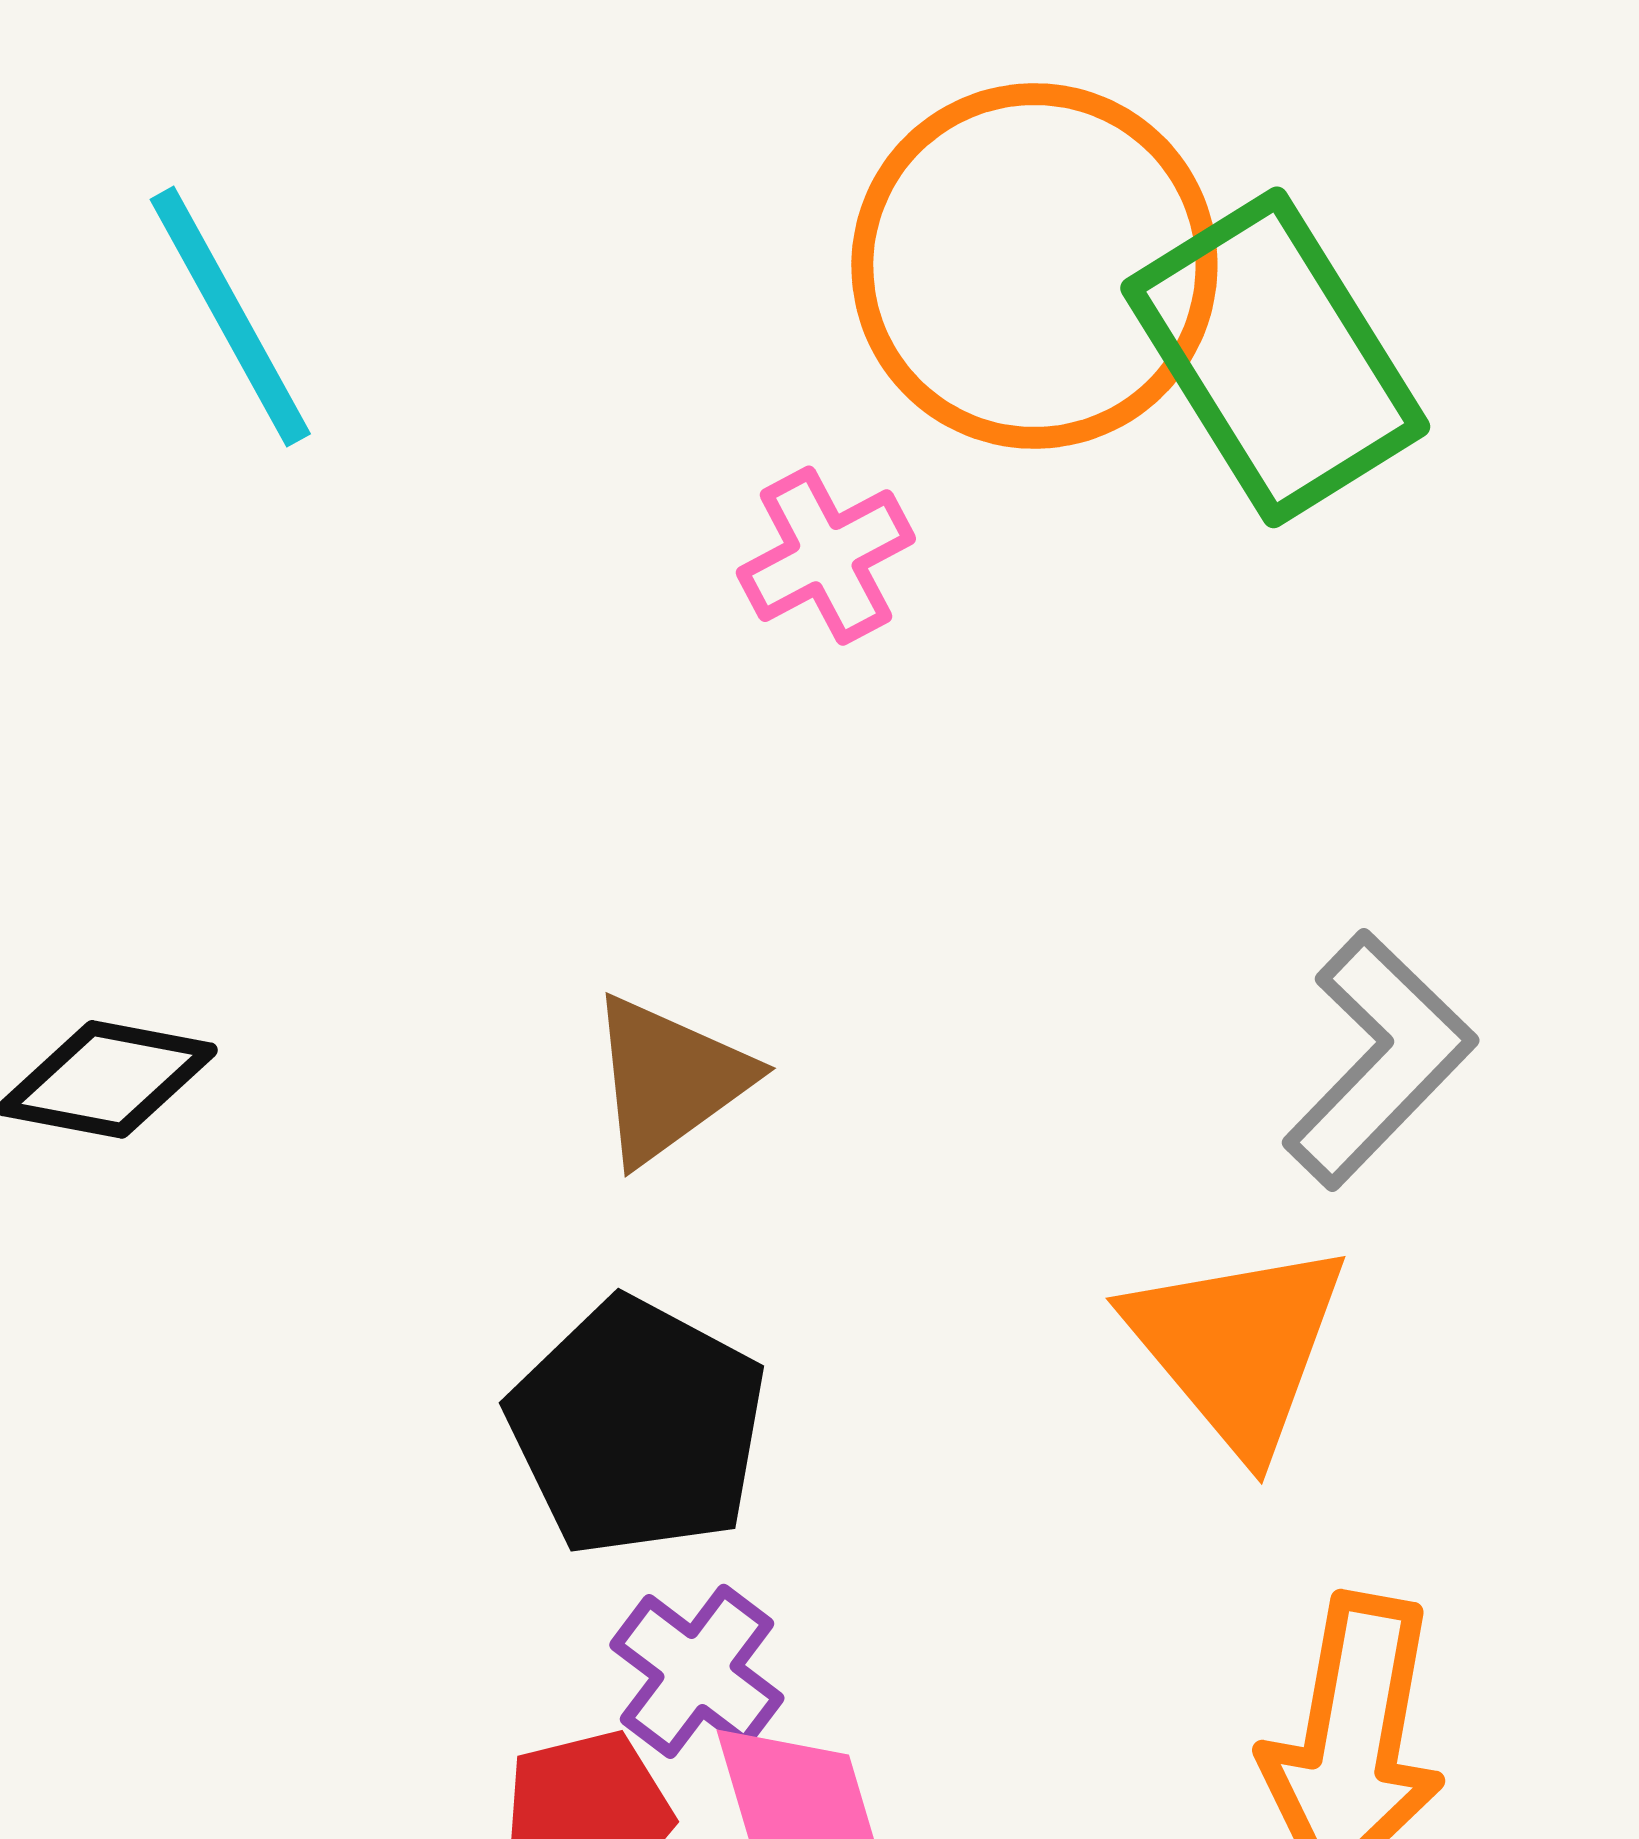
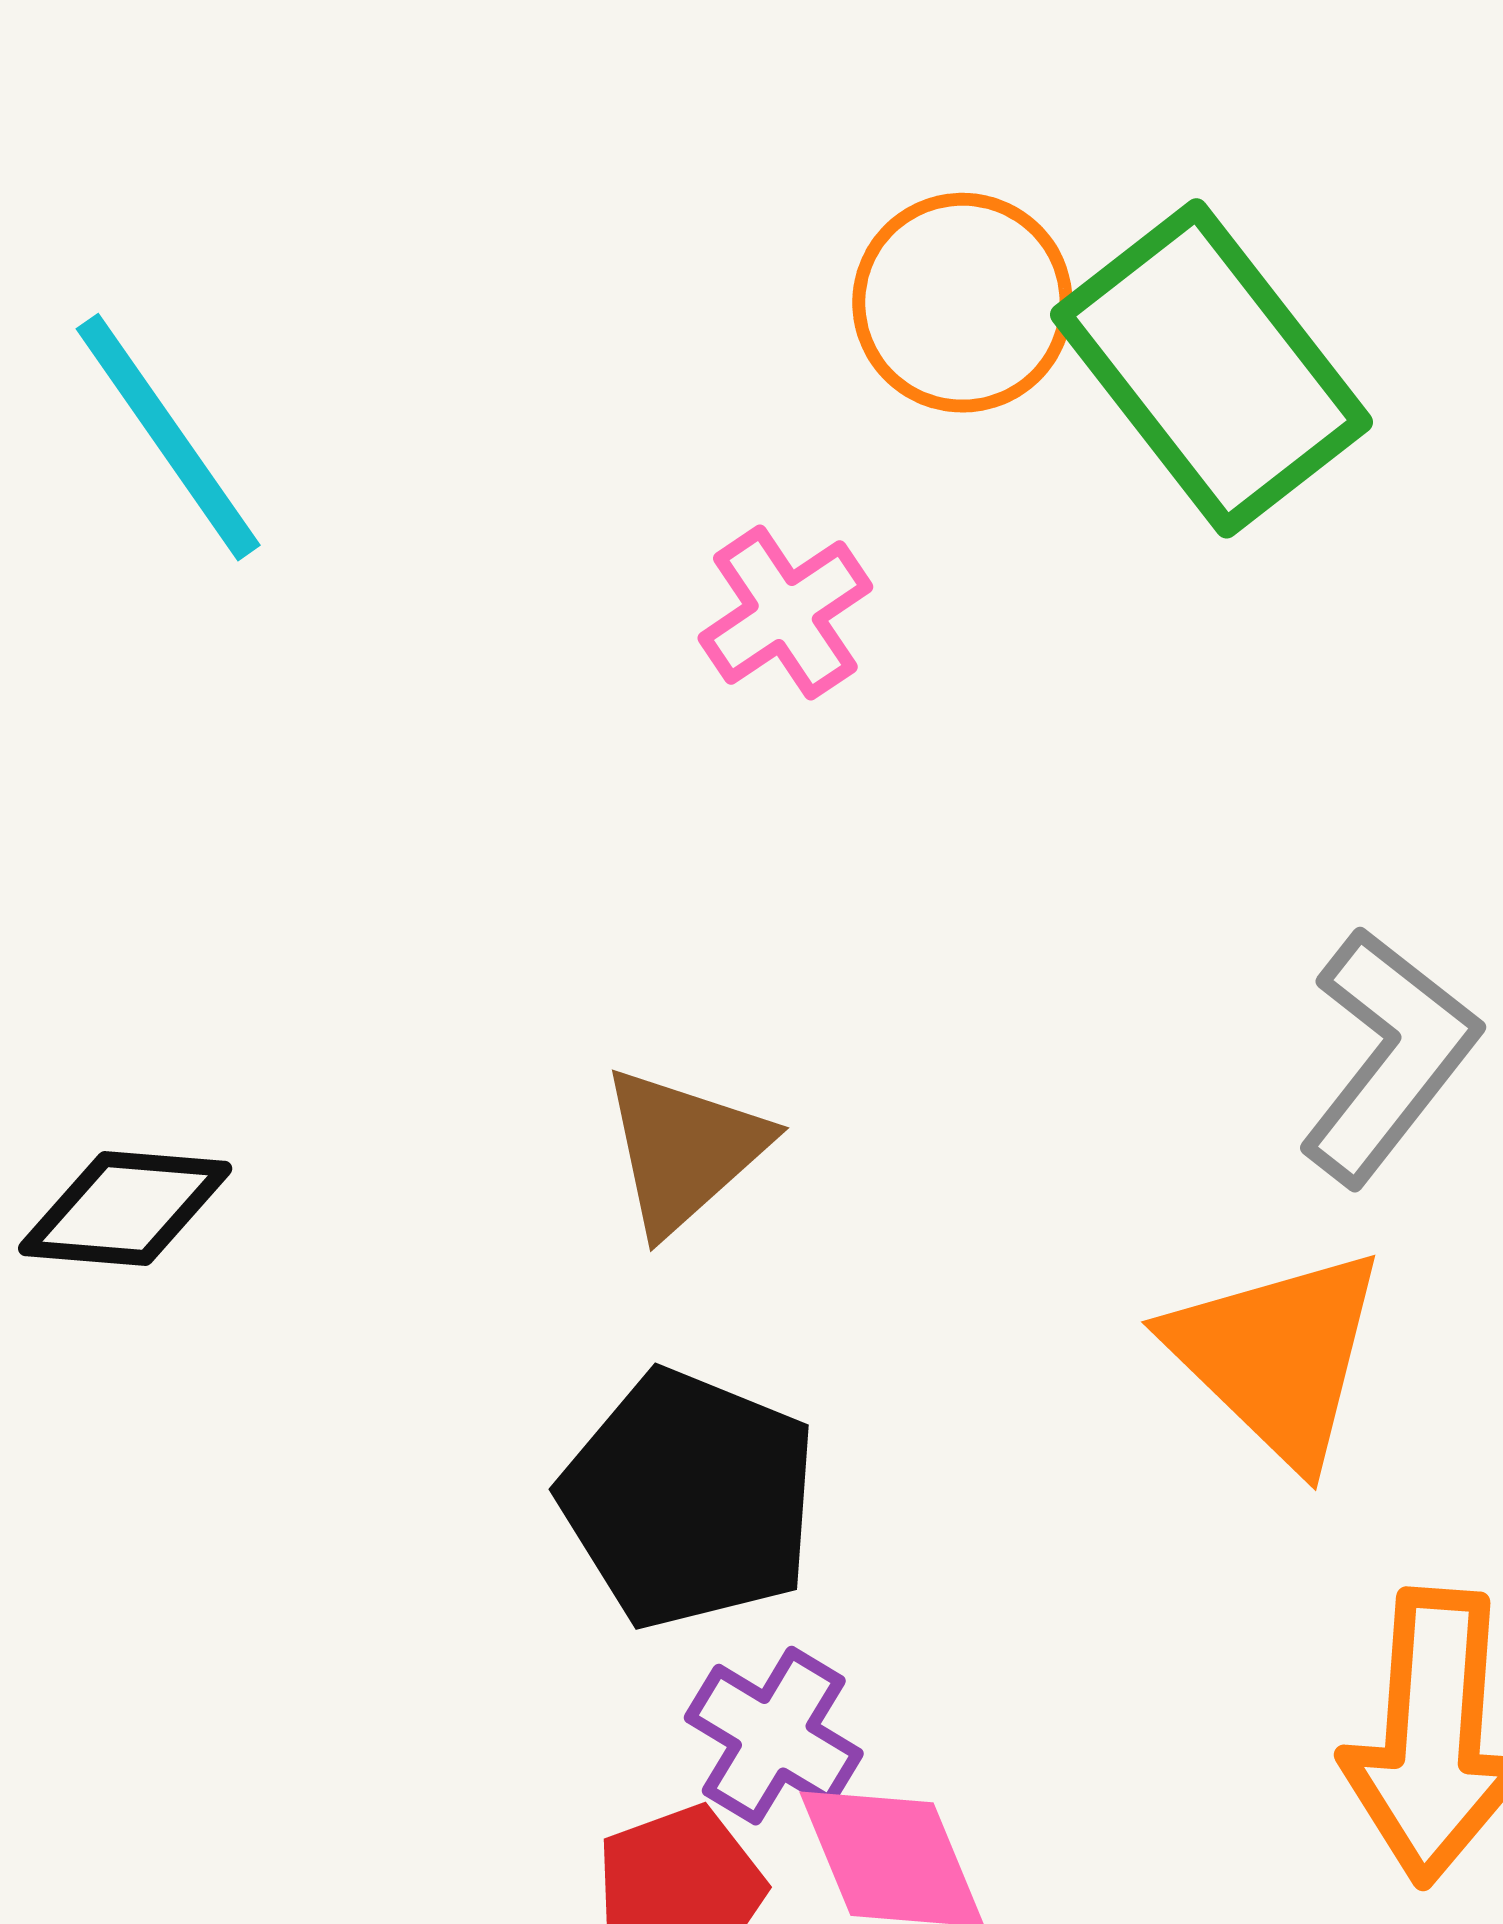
orange circle: (1034, 266) -> (962, 303), size x0.6

